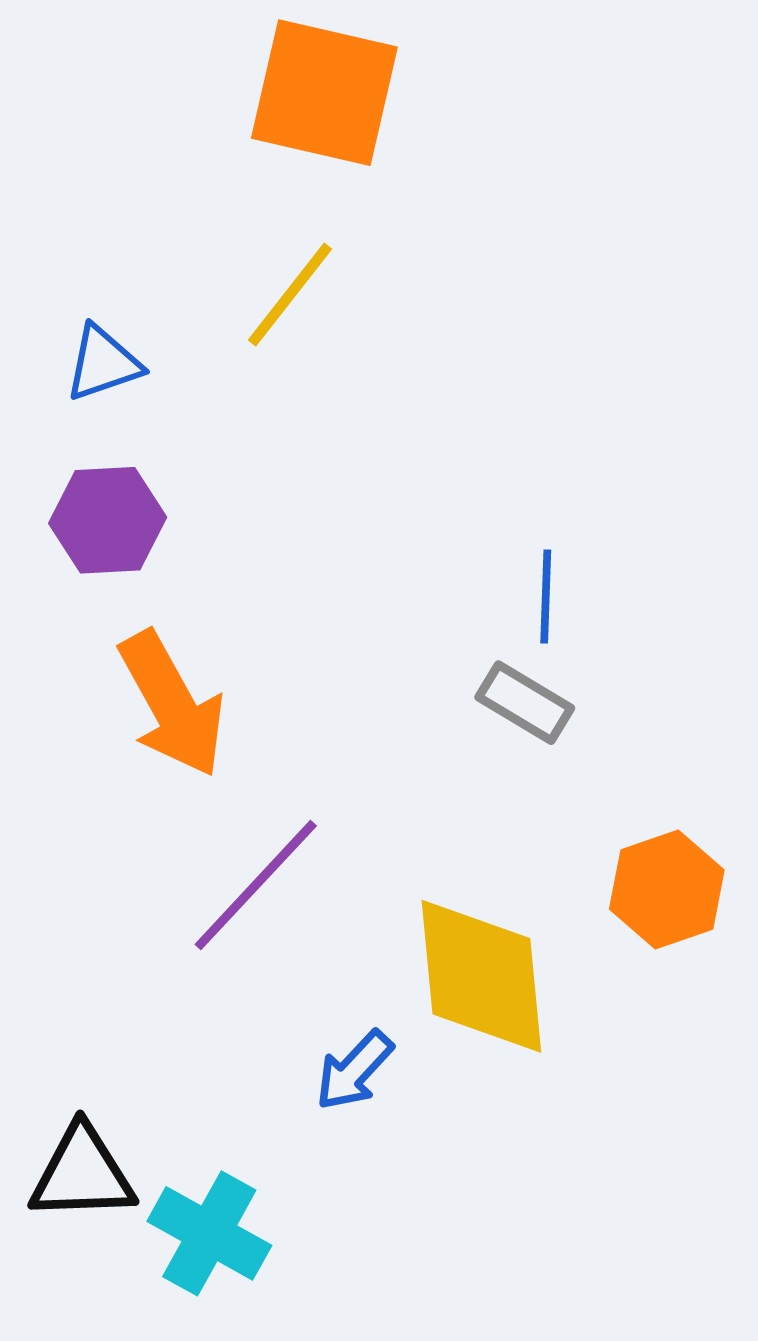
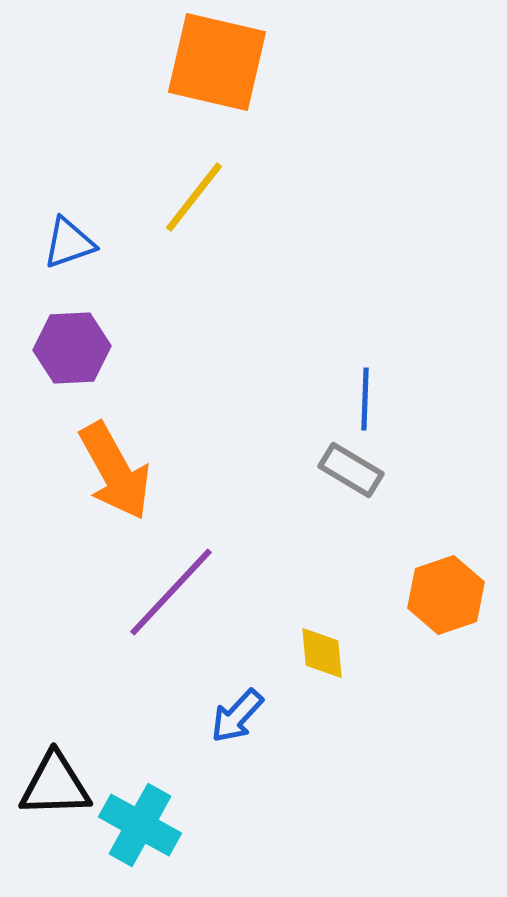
yellow diamond: (481, 976) -> (322, 653), size x0.5

